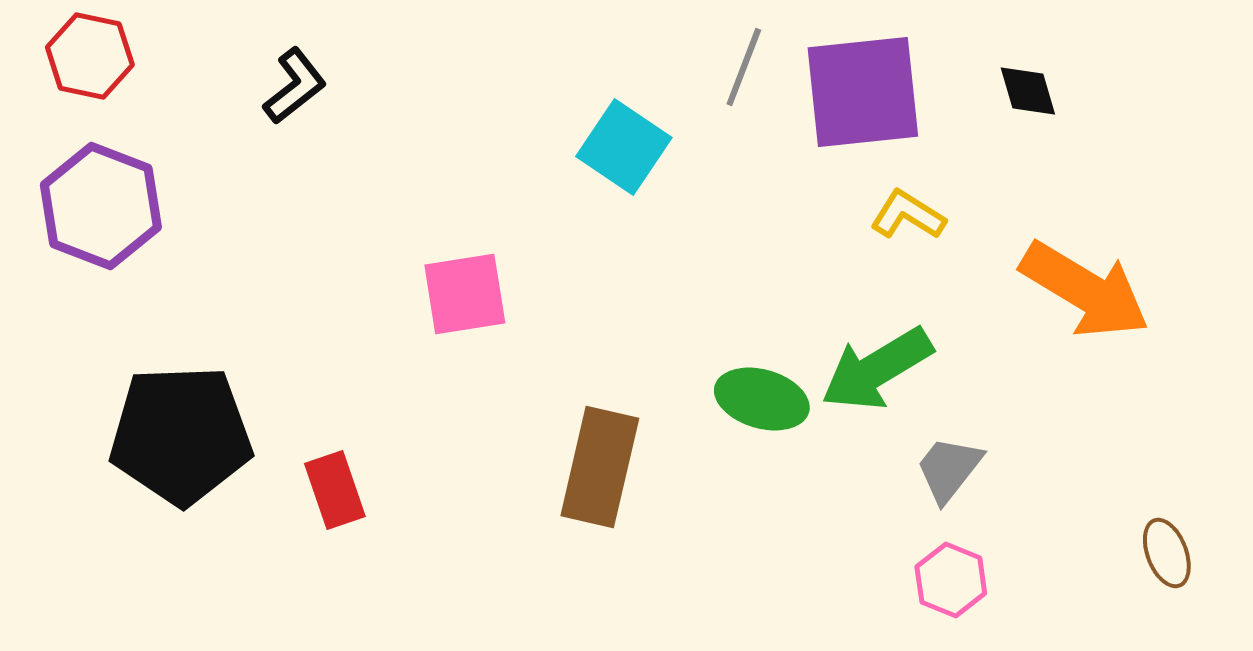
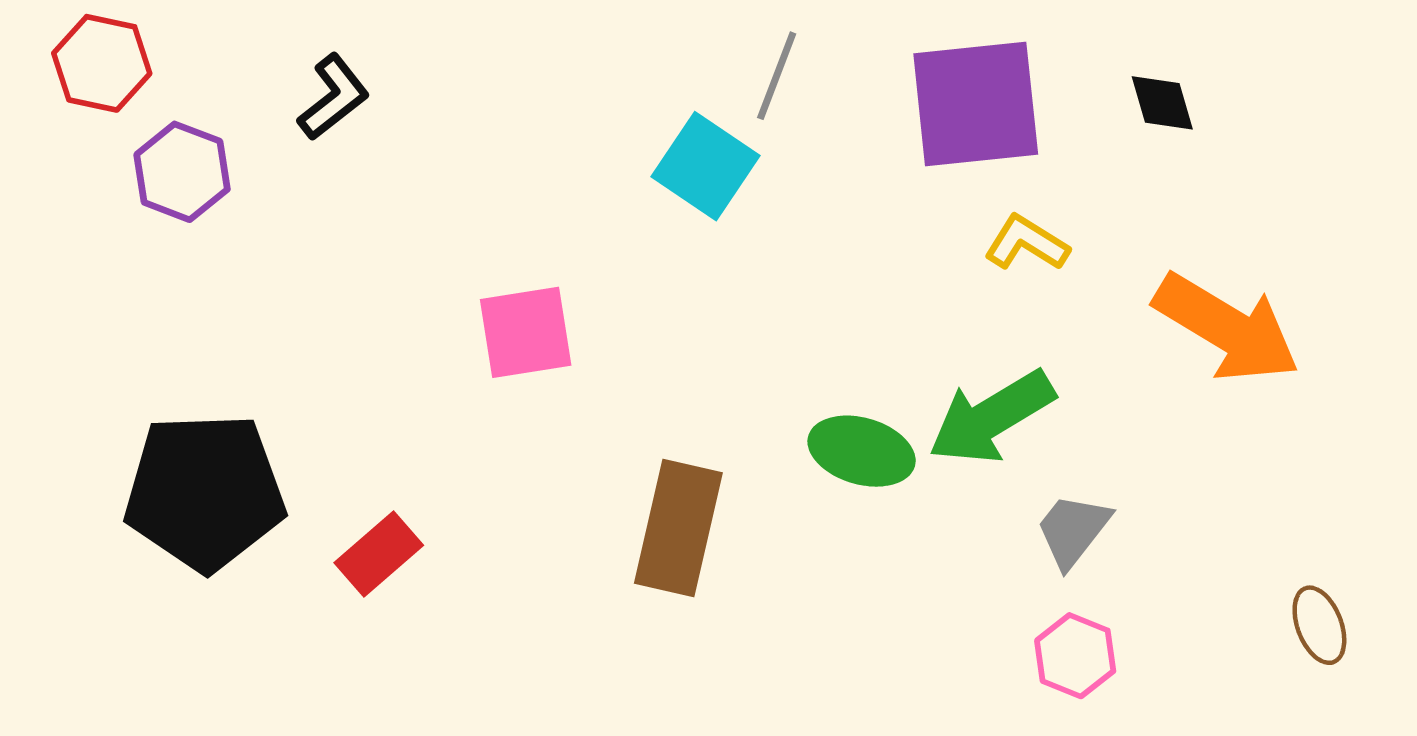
gray line: (744, 67) -> (777, 76), moved
purple hexagon: (101, 206) -> (182, 172), moved, size x0.7
red rectangle: (335, 490) -> (379, 554), turned 68

